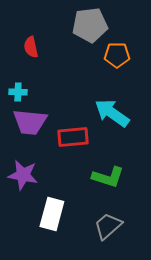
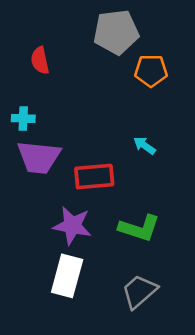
cyan arrow: (112, 113) -> (145, 146), size x0.5
purple star: (23, 175) -> (72, 226), moved

